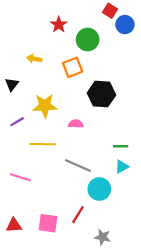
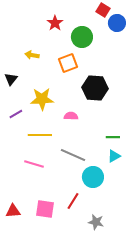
pink line: (20, 177) -> (34, 164), moved

